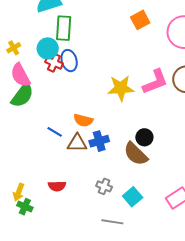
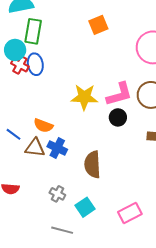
orange square: (140, 20) -> (98, 25), moved
black circle: (144, 137) -> (118, 117), moved
blue cross: (99, 141) -> (57, 148), turned 36
brown semicircle: (136, 154) -> (92, 165), turned 36

